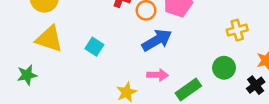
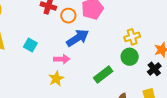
yellow cross: (237, 30) -> (132, 37), moved
pink arrow: (158, 75) -> (62, 59), moved

